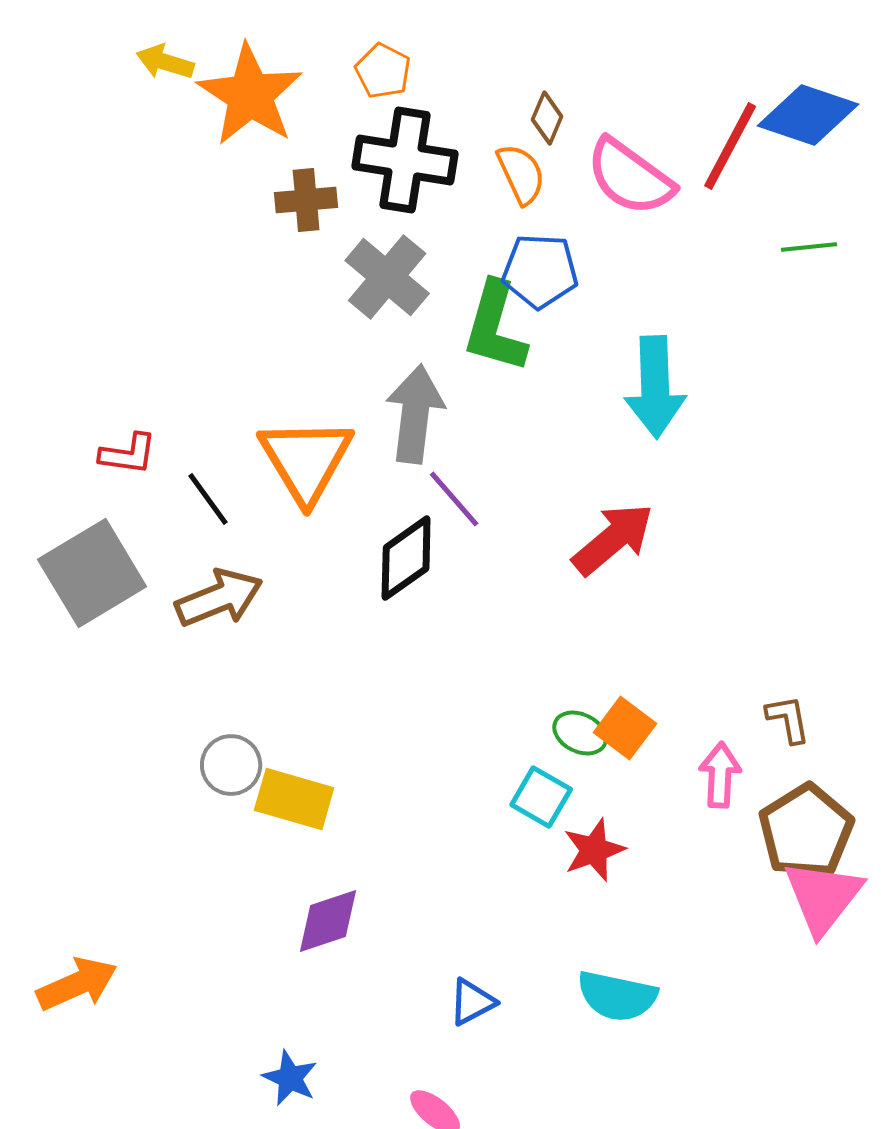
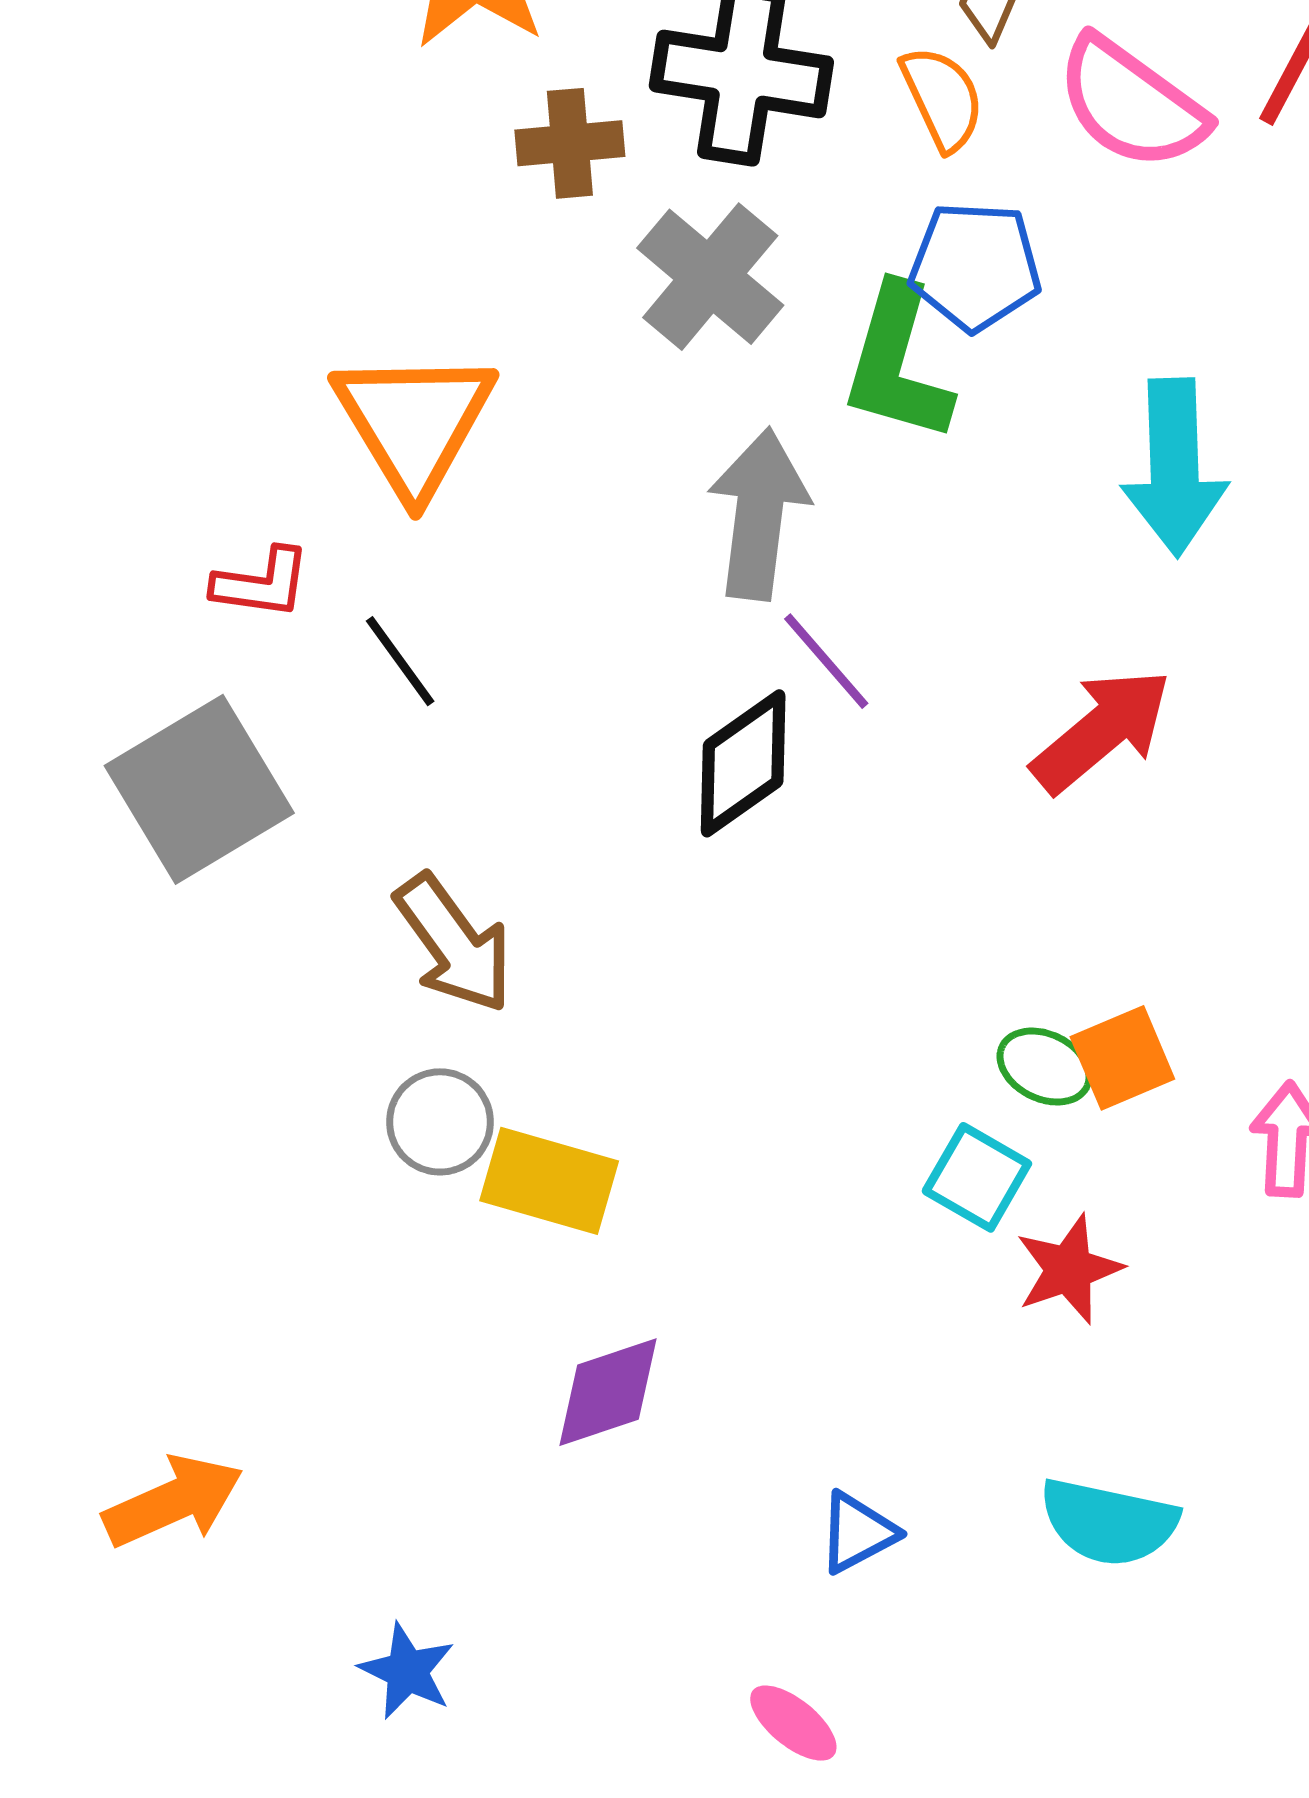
orange triangle: (306, 460) -> (414, 422), moved
brown arrow: (219, 598) -> (454, 944), moved, turned 76
orange square: (625, 728) -> (1122, 1058), turned 30
blue star: (290, 1078) -> (407, 1671), moved

